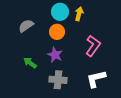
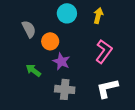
yellow arrow: (79, 14) -> (98, 16), moved
gray semicircle: (26, 26) -> (29, 29), turned 98
orange circle: (57, 32) -> (50, 41), moved

